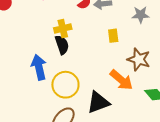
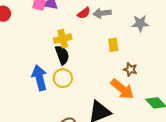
brown star: (139, 59) -> (130, 69), moved, size x0.6
yellow circle: (65, 85) -> (63, 78), moved, size x0.7

